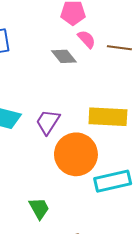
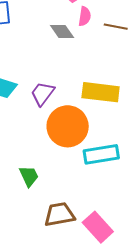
pink semicircle: (87, 39) -> (85, 16), turned 48

